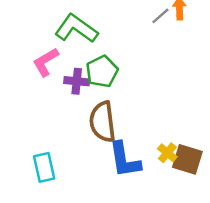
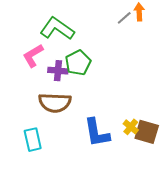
brown semicircle: (102, 122) -> (55, 103), moved, turned -80

